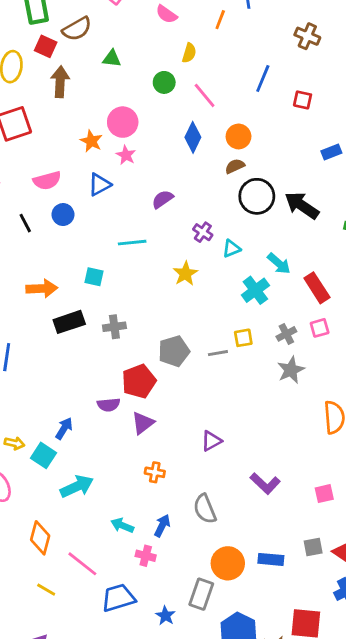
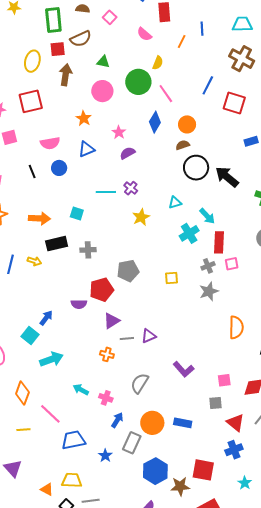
brown cross: (307, 36) -> (242, 59), size x1.4
red square: (46, 46) -> (58, 49), turned -35
green circle: (164, 82) -> (138, 82), size x1.6
red square: (303, 100) -> (234, 103), size x1.6
pink circle: (123, 122) -> (102, 91), moved
pink star: (126, 155) -> (119, 132), moved
purple semicircle: (163, 199) -> (127, 153), moved
purple cross: (203, 232) -> (131, 188), moved
red rectangle: (317, 288) -> (219, 242), moved, turned 30
yellow square: (243, 338) -> (171, 278), moved
gray line: (218, 353) -> (127, 339), moved
purple triangle: (143, 423) -> (112, 321), moved
yellow arrow: (14, 443) -> (34, 261), moved
gray semicircle: (205, 509) -> (140, 383), turned 50
blue arrow: (162, 526) -> (117, 420), moved
gray square: (313, 547) -> (215, 403), moved
pink cross: (146, 556) -> (106, 398), moved
yellow line: (46, 590) -> (23, 430), turned -40

